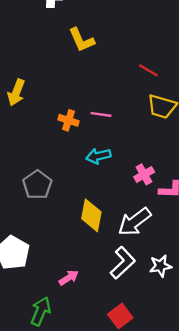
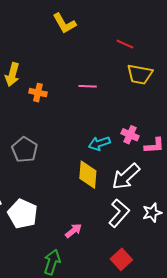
orange cross: (69, 120) -> (38, 93), moved
cyan arrow: (98, 156) -> (99, 143), moved
pink cross: (144, 174) -> (130, 135), turned -30
gray pentagon: (37, 185) -> (25, 150), moved

